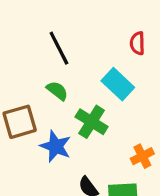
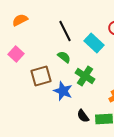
cyan rectangle: (118, 84) -> (94, 43), moved

